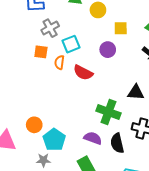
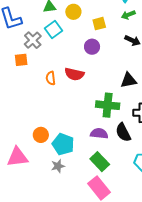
cyan square: (71, 44) -> (54, 29), moved
orange square: (41, 52) -> (21, 60), moved
orange semicircle: (59, 62) -> (51, 78), moved

